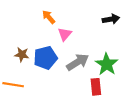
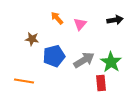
pink triangle: (65, 34) -> (80, 24), moved
brown star: (22, 55) -> (32, 39), moved

